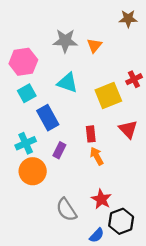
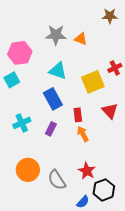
orange triangle: (94, 45) -> (81, 39), turned -48
cyan square: (27, 93) -> (12, 80), moved
blue rectangle: (48, 118) -> (53, 99), moved
orange circle: (33, 171) -> (28, 170), moved

